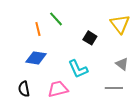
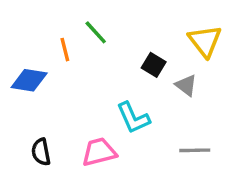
blue diamond: (36, 58) -> (29, 80), moved
gray triangle: (122, 64) -> (186, 85), moved

